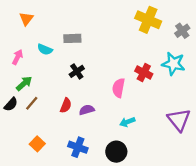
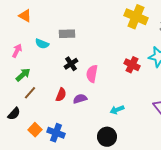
orange triangle: (26, 19) -> (25, 16), turned -40
pink semicircle: (119, 88) -> (92, 74), moved
black semicircle: (11, 104) -> (14, 114), moved
blue cross: (78, 147) -> (56, 133), moved

